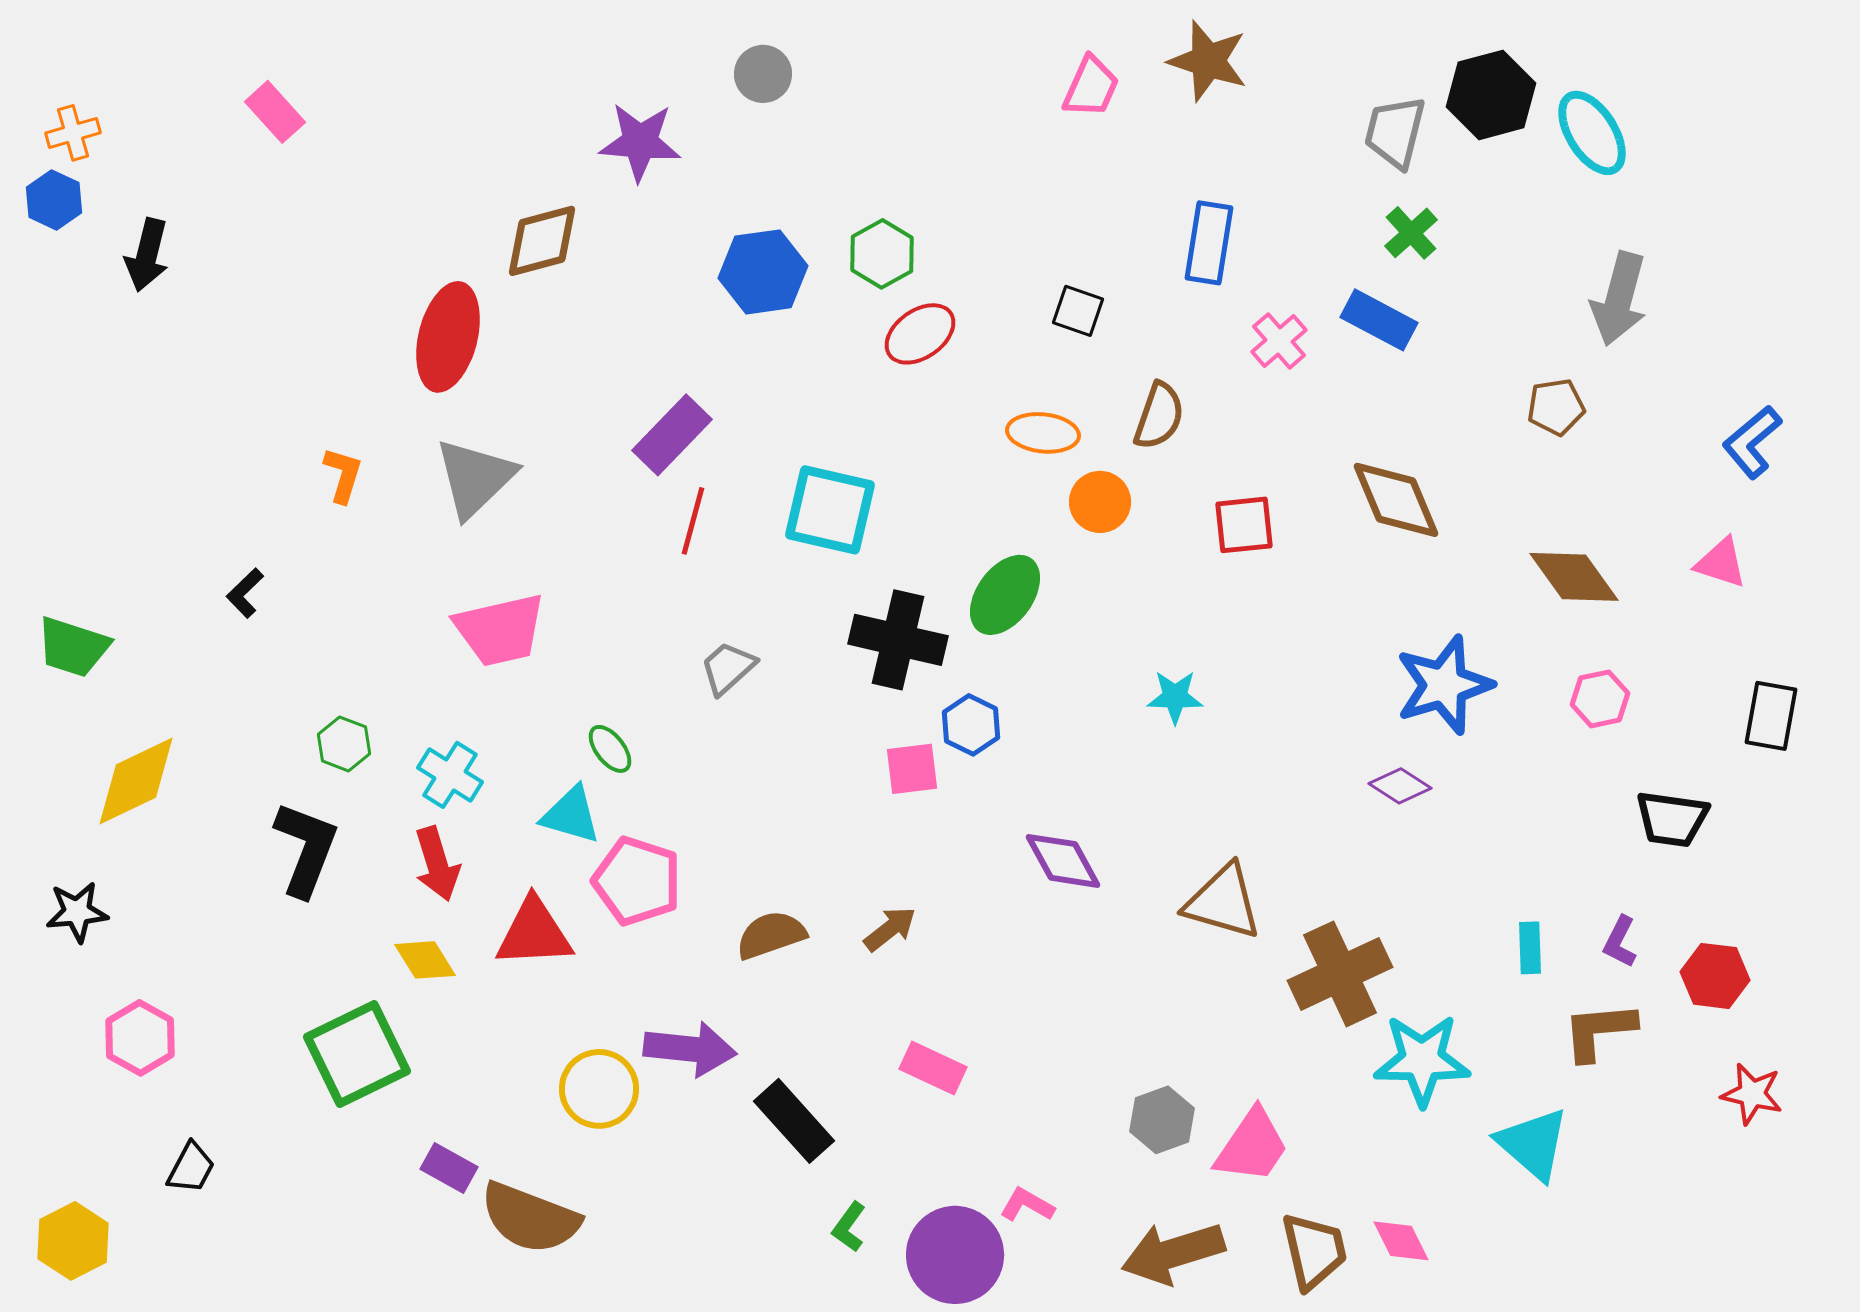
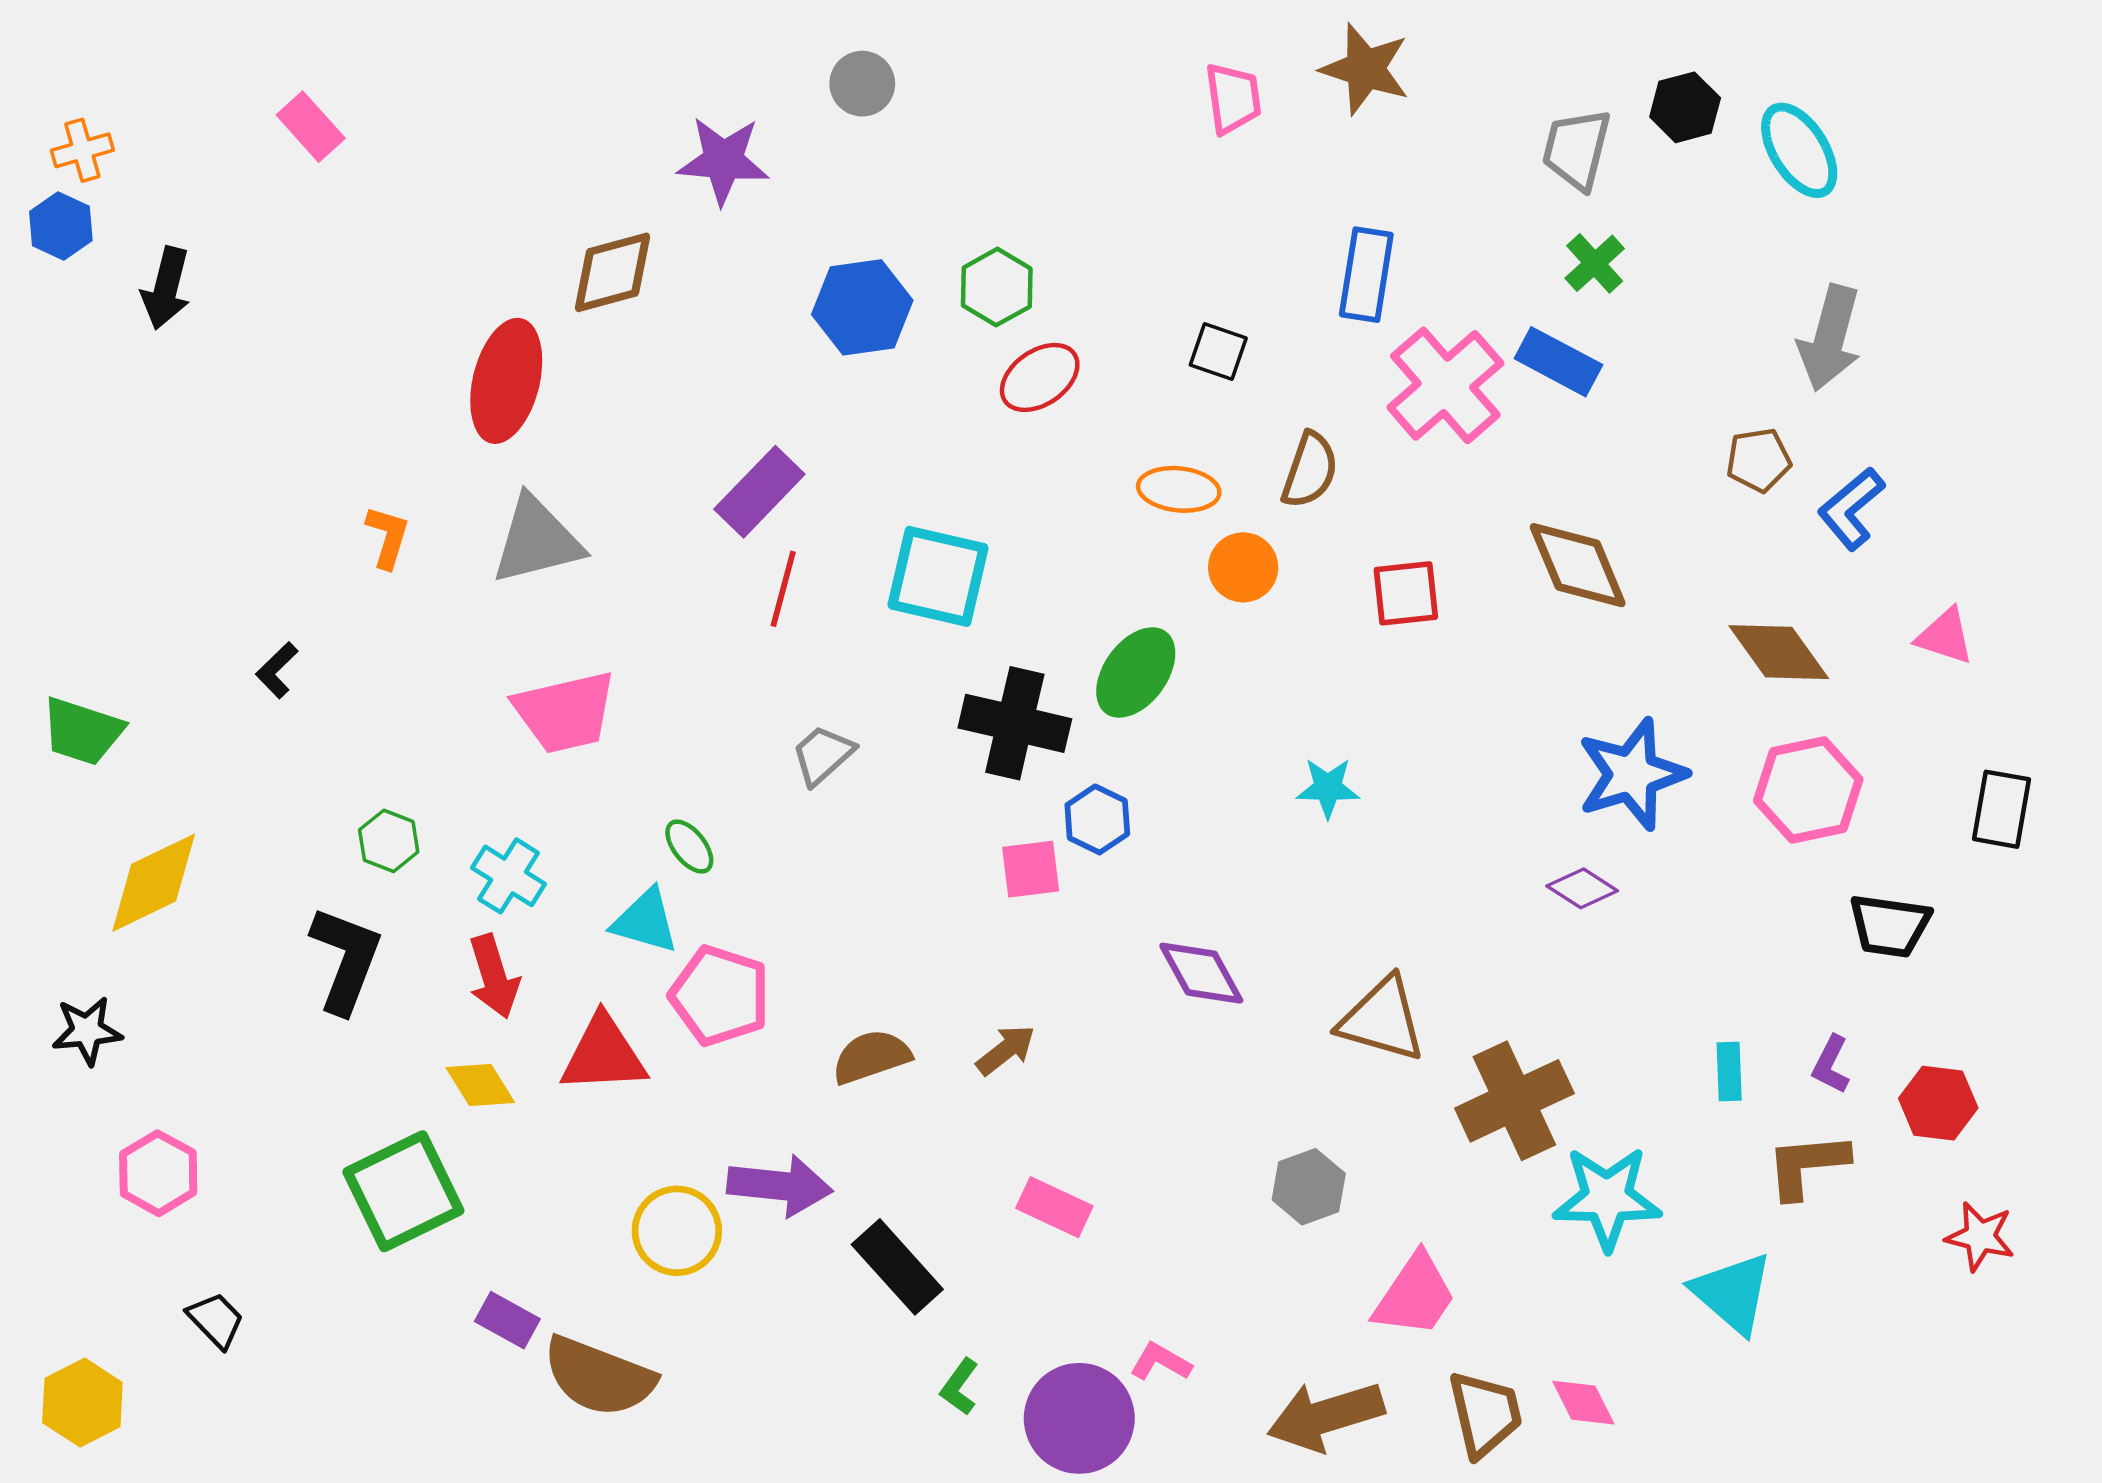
pink trapezoid: (1091, 87) -> (1233, 98), turned -32
black hexagon: (1491, 95) -> (1685, 107), size x0.7
pink cross: (1279, 341) -> (1445, 385), size x1.8
blue L-shape: (1752, 442) -> (1851, 509), moved
gray triangle: (475, 478) -> (537, 540), turned 30
pink hexagon: (1600, 699) -> (1808, 790), size x1.6
gray hexagon: (1162, 1120) -> (1309, 1187), moved
black trapezoid: (191, 1168) -> (216, 1320), turned -72

